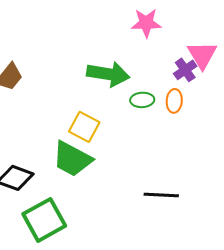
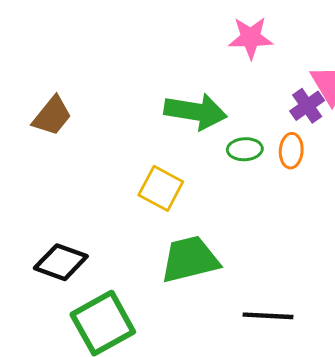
green trapezoid: (72, 159) -> (190, 259), moved, turned 138
black line: (161, 195) -> (268, 316), moved

